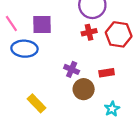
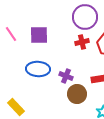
blue ellipse: (24, 49) -> (38, 69), moved
yellow rectangle: (37, 103) -> (16, 107), moved

